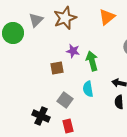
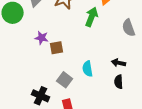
purple star: (73, 51) -> (42, 38), moved
green arrow: (92, 61) -> (92, 17), moved, turned 36

